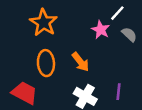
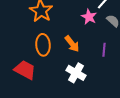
purple line: (119, 92) -> (104, 50), moved

